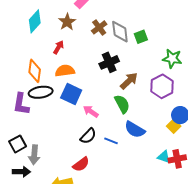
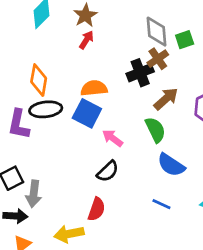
brown cross: (99, 27) -> (158, 59), moved
red arrow: (59, 47) -> (86, 40), moved
orange semicircle: (65, 71) -> (94, 88), moved
blue line: (111, 141) -> (161, 204), moved
red semicircle: (81, 164) -> (97, 209), turned -36

